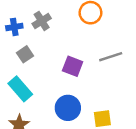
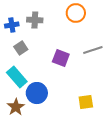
gray cross: (42, 21) -> (35, 20), turned 35
blue circle: (68, 108) -> (37, 93), moved

